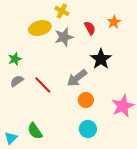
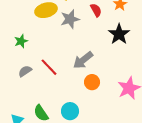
black star: (101, 59) -> (119, 34), moved
gray semicircle: (17, 81) -> (25, 71), moved
cyan circle: (88, 129) -> (70, 111), moved

